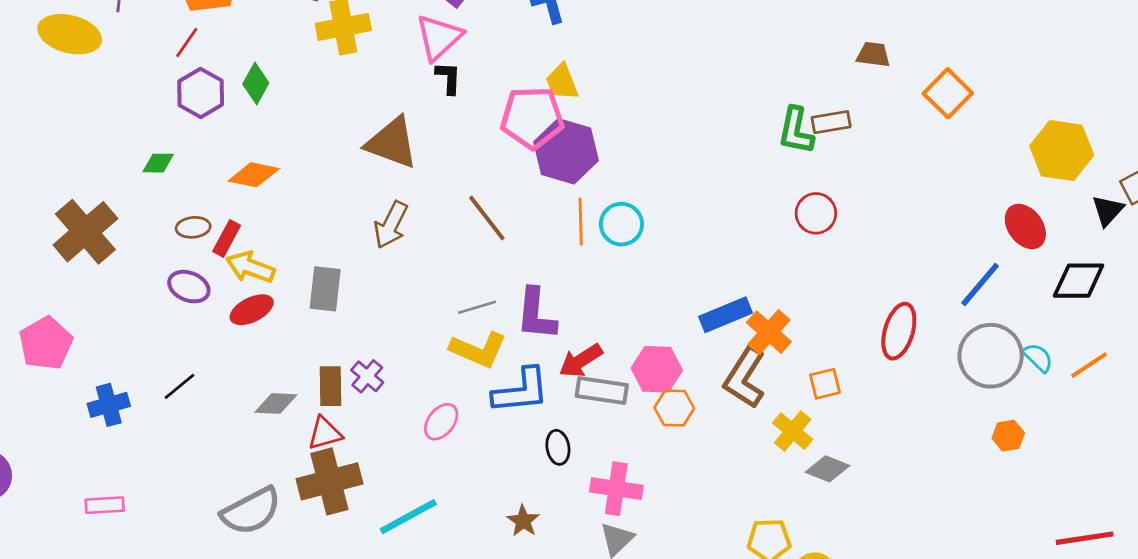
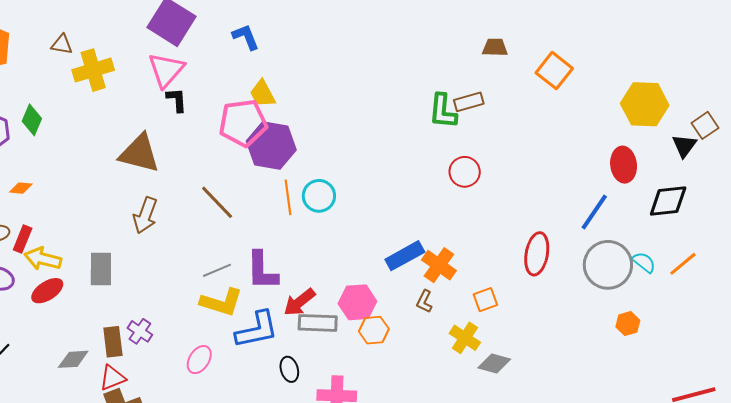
orange diamond: (254, 175) -> (21, 188), moved, size x0.6
red ellipse: (1025, 227) -> (624, 165), turned 36
brown L-shape: (745, 378) -> (424, 301), size x0.5

